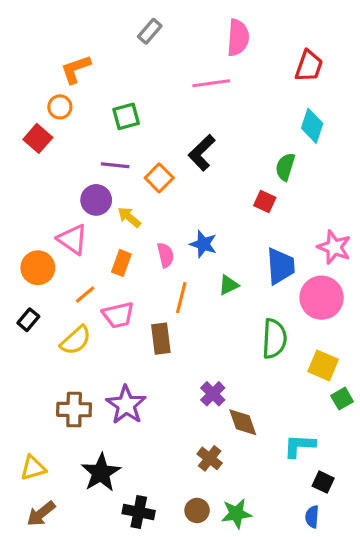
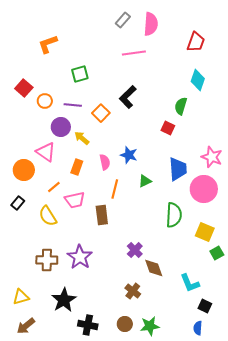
gray rectangle: (150, 31) -> (123, 20), moved
orange circle: (60, 107) -> (45, 101), moved
yellow semicircle: (76, 340) -> (48, 216), turned 100
cyan L-shape: (299, 446) -> (190, 283), turned -115

